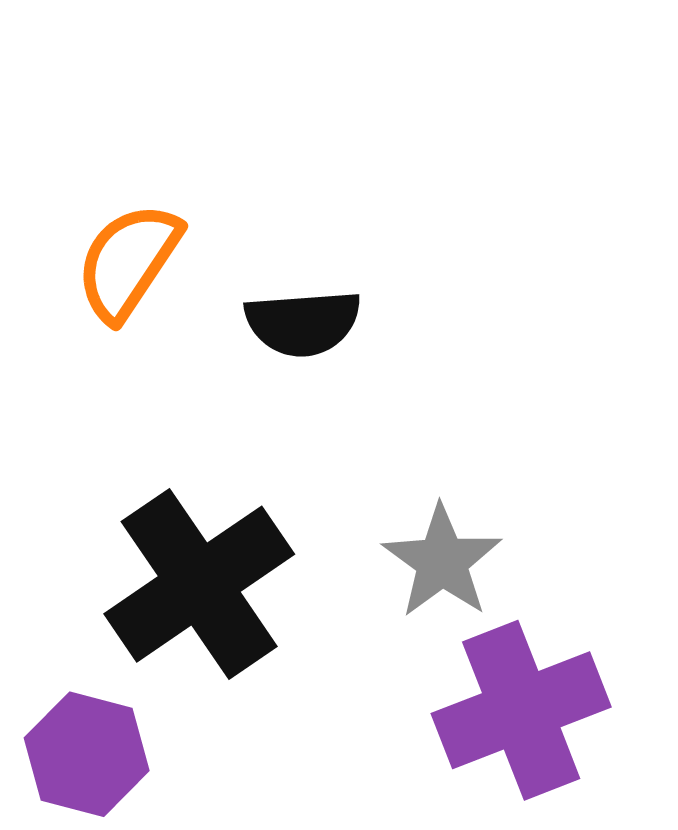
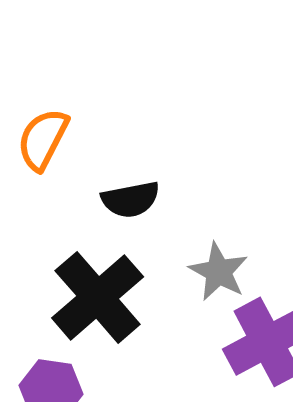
black semicircle: (303, 323) -> (131, 199), moved

